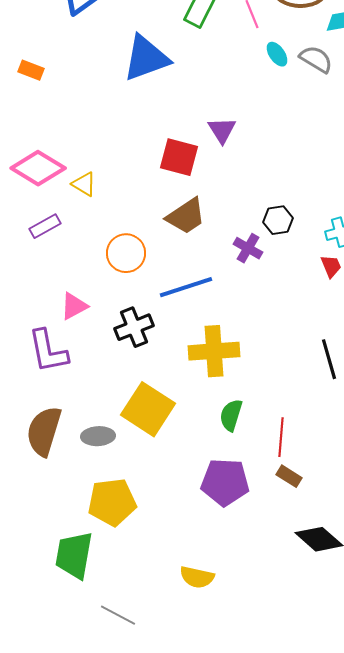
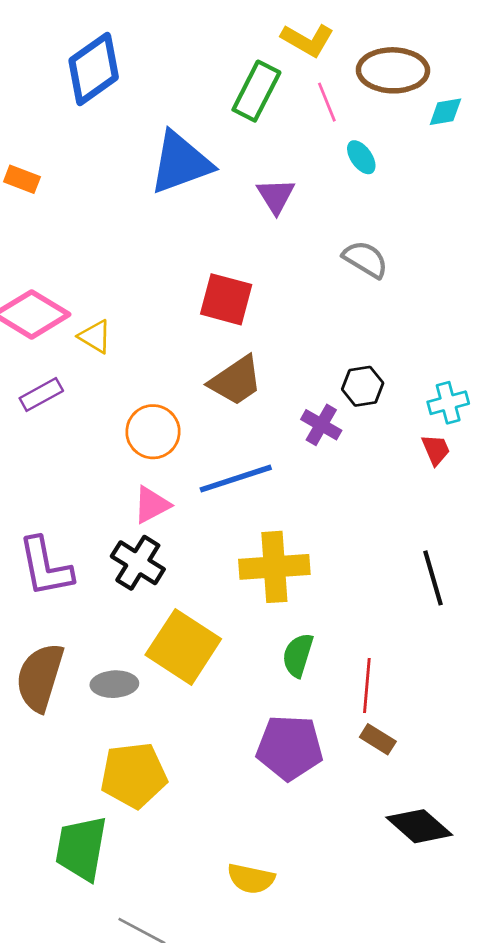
gray semicircle: (316, 59) -> (365, 259), moved
purple triangle: (222, 130) -> (276, 196), moved
pink triangle: (74, 306) -> (152, 505), moved
black cross: (134, 327) -> (138, 563), moved, turned -36

